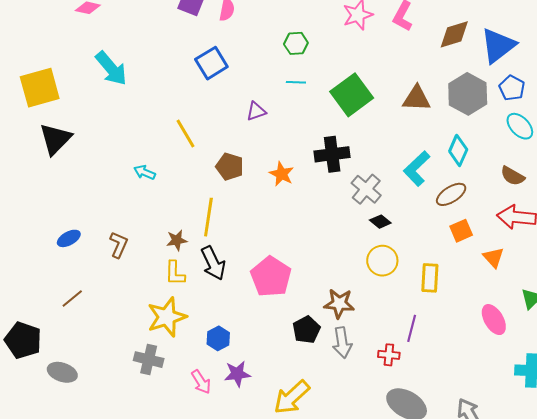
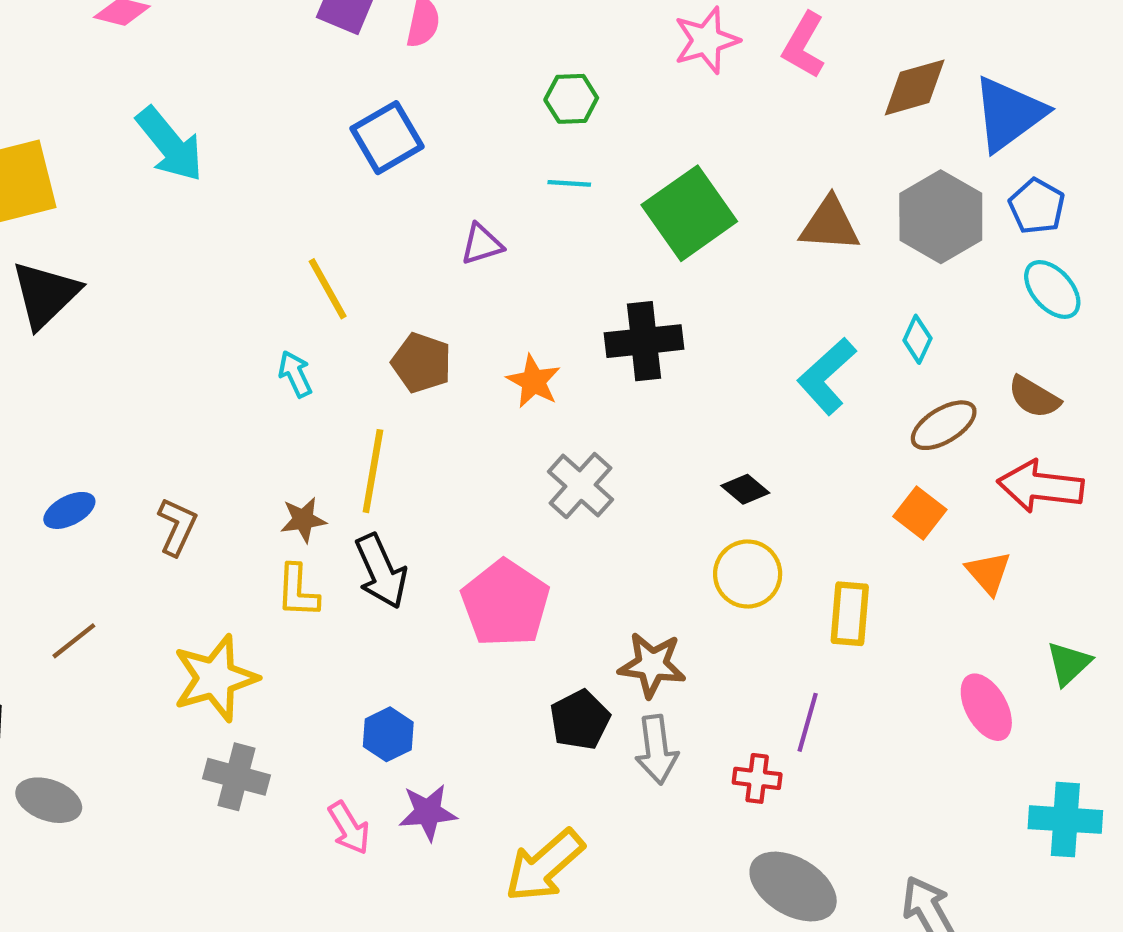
cyan diamond: (458, 151) -> (917, 339), size x0.7
cyan arrow: (145, 172) -> (295, 374), moved, turned 40
gray cross: (366, 189) -> (581, 486), moved
brown ellipse: (451, 194) -> (944, 425), moved
orange square: (461, 231) -> (920, 513), turned -30
yellow star: (167, 317) -> (215, 678), moved

